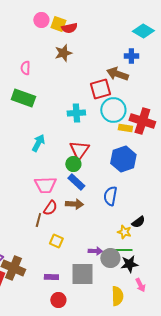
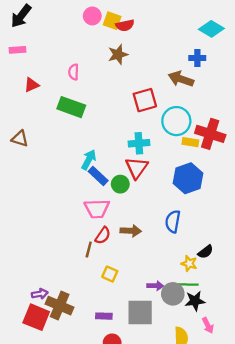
red square: (100, 89) -> (145, 100), moved
cyan cross: (76, 113) -> (139, 143), moved
green circle: (73, 164) -> (120, 184), moved
blue rectangle: (76, 182) -> (98, 176), moved

